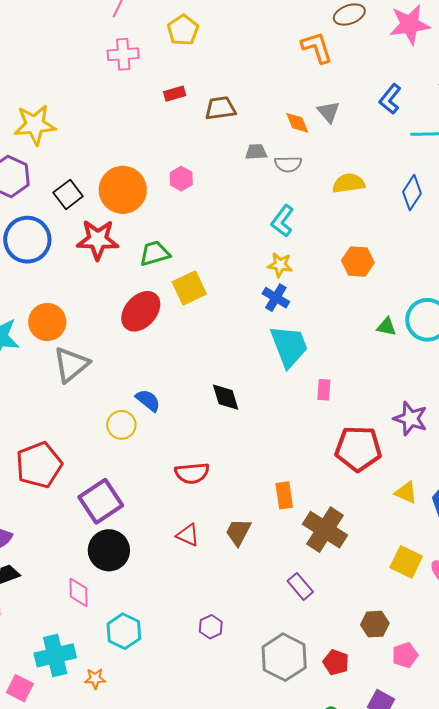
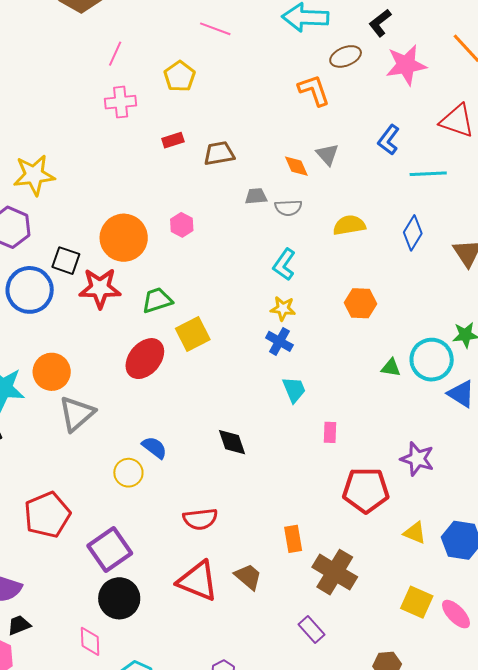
black square: (68, 194) -> (66, 261), moved, turned -32
cyan trapezoid: (289, 346) -> (294, 390), size x0.6
brown trapezoid: (238, 532) -> (248, 577), turned 104
red triangle: (188, 535) -> (198, 581), size x1.8

